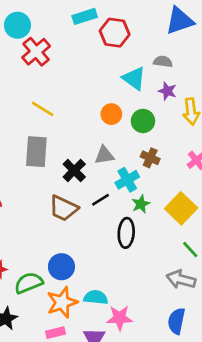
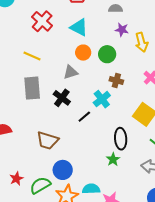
red cross: (36, 52) -> (42, 21), moved
cyan triangle: (134, 78) -> (79, 27), moved
gray triangle: (104, 155) -> (71, 72), moved
green star: (141, 204) -> (113, 159), moved
brown trapezoid: (63, 208) -> (48, 140), moved
black ellipse: (126, 233) -> (121, 139), moved

